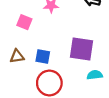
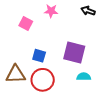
brown triangle: (17, 56) -> (16, 74), moved, size x1.5

